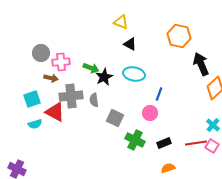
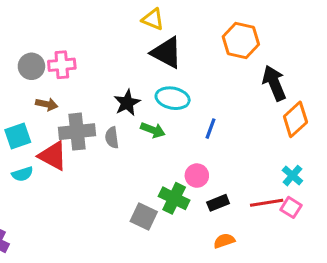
black triangle: (130, 44) -> (167, 53), size x1.6
pink cross: (61, 62) -> (62, 65), moved
green arrow: (91, 68) -> (153, 130), moved
pink circle: (150, 113) -> (197, 176), moved
gray square: (115, 118) -> (144, 217), moved

